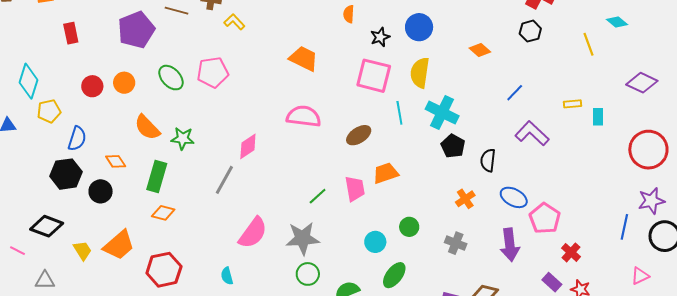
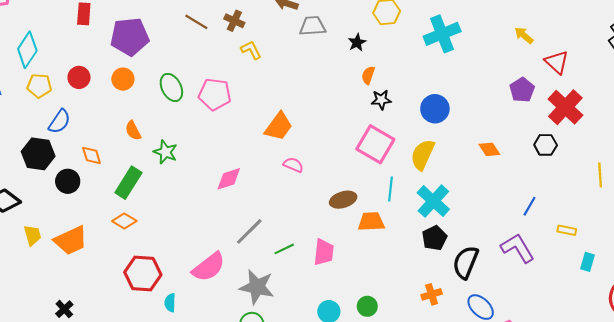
purple pentagon: (136, 30) -> (130, 37), moved
black star: (380, 37) -> (381, 100), moved
orange trapezoid: (304, 58) -> (279, 126), moved, turned 84
red circle: (92, 86) -> (79, 77), moved
blue line: (515, 93) -> (529, 206), moved, turned -30
pink semicircle: (304, 116) -> (293, 165), size x0.6
cyan rectangle: (598, 117) -> (587, 262), moved
orange semicircle: (147, 127) -> (133, 131), size x0.7
black semicircle: (488, 160) -> (466, 262), size x1.4
orange trapezoid: (386, 173) -> (371, 222), moved
gray line: (224, 180) -> (249, 231), moved
red hexagon: (164, 270) -> (143, 273), moved

